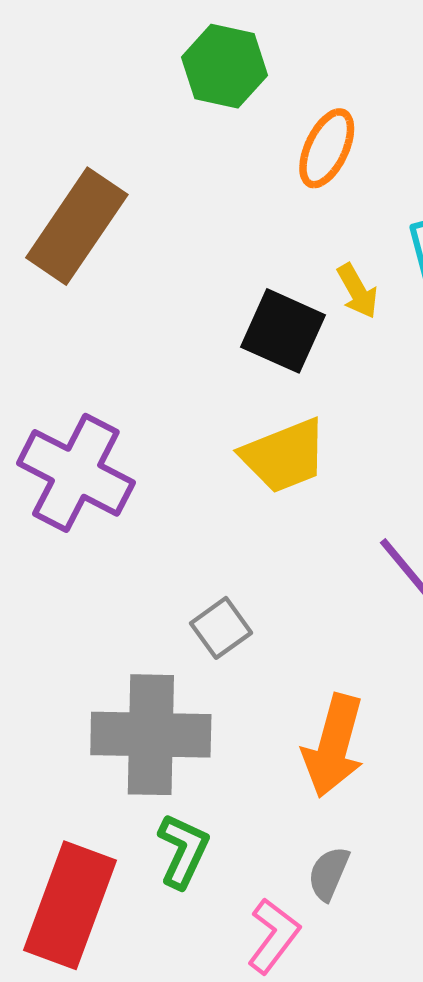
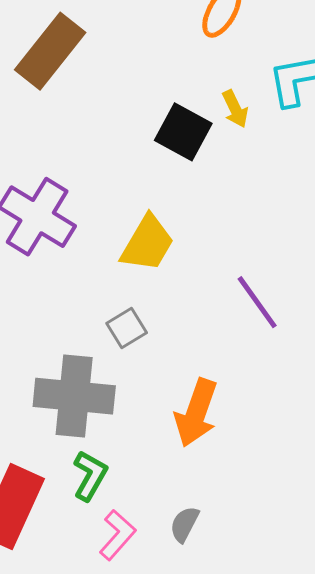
yellow trapezoid: (284, 456) -> (147, 243), moved, turned -42
gray semicircle: (329, 874) -> (184, 524), moved
pink L-shape: (273, 936) -> (117, 535), moved

